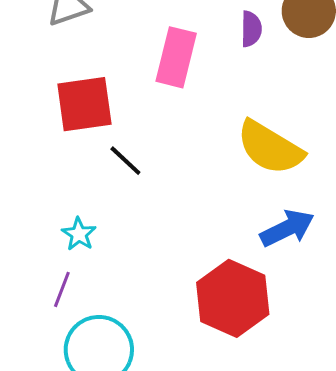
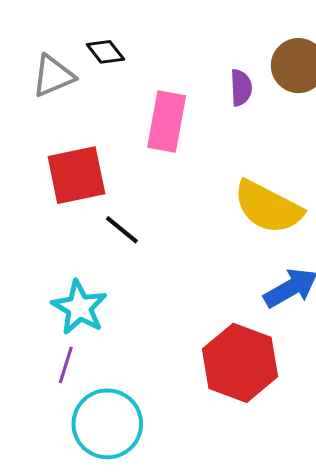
cyan star: (79, 234) -> (79, 307), size x1.6

